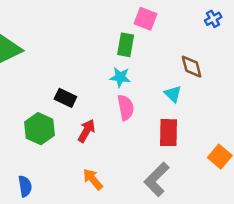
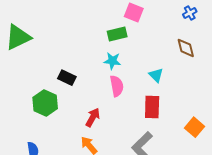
green rectangle: (126, 45) -> (117, 34), turned 66
brown diamond: (192, 67) -> (186, 48), moved
red arrow: (86, 131) -> (93, 117), moved

